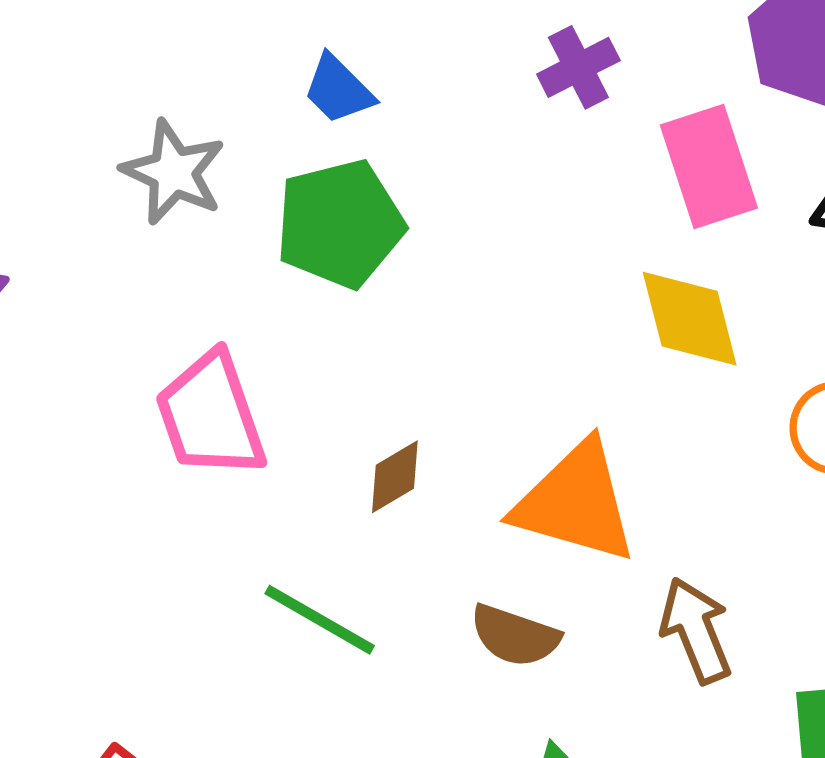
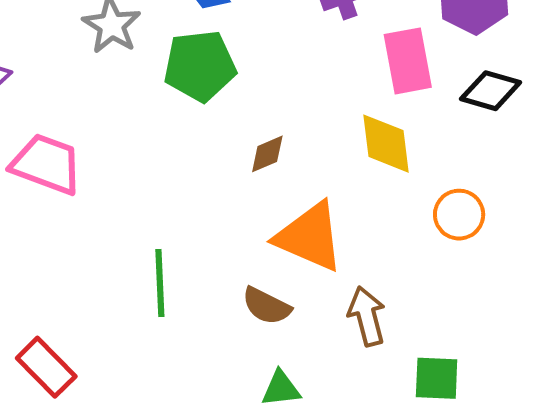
pink trapezoid: (211, 415) -> (46, 164), moved, turned 122
brown diamond: (395, 477) -> (267, 154), moved
green line: (320, 620) -> (160, 283), turned 50

